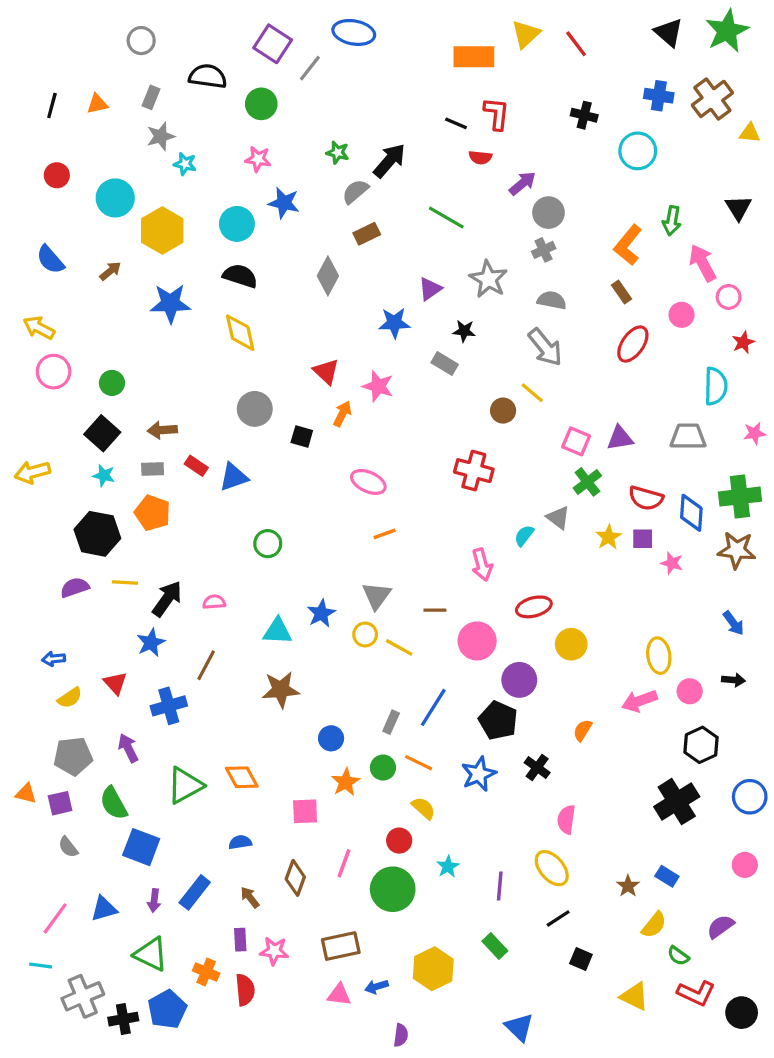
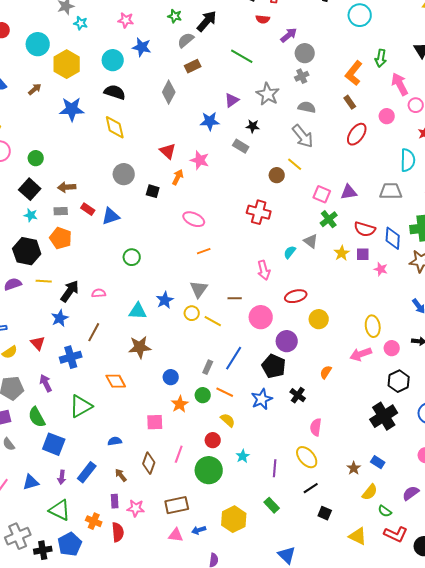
orange diamond: (242, 777) -> (116, 381), moved

